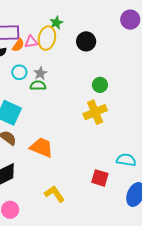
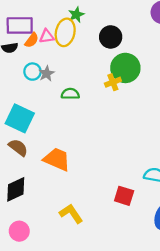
gray star: (40, 73) -> (46, 74), moved
green semicircle: (38, 85) -> (70, 94), moved
green circle: (100, 85) -> (125, 68), moved, size x1.6
yellow cross: (95, 112) -> (113, 82), moved, size x0.6

